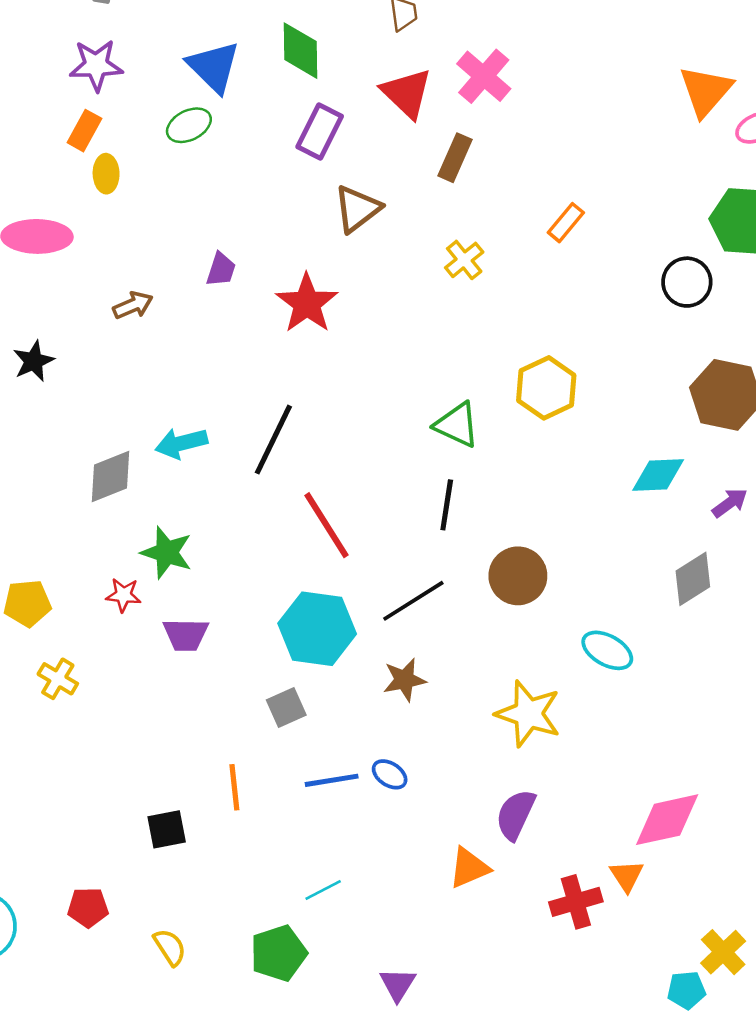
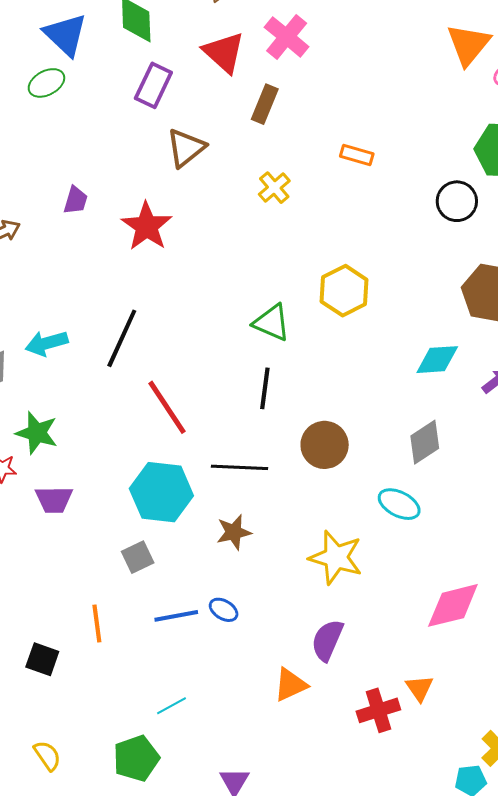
orange rectangle: (566, 223) -> (357, 155), turned 68
gray diamond: (693, 579) -> (425, 442), moved
black line: (413, 601) -> (240, 467), turned 36
pink diamond: (667, 820) -> (453, 605), moved
black square: (167, 829) -> (42, 659), turned 32

